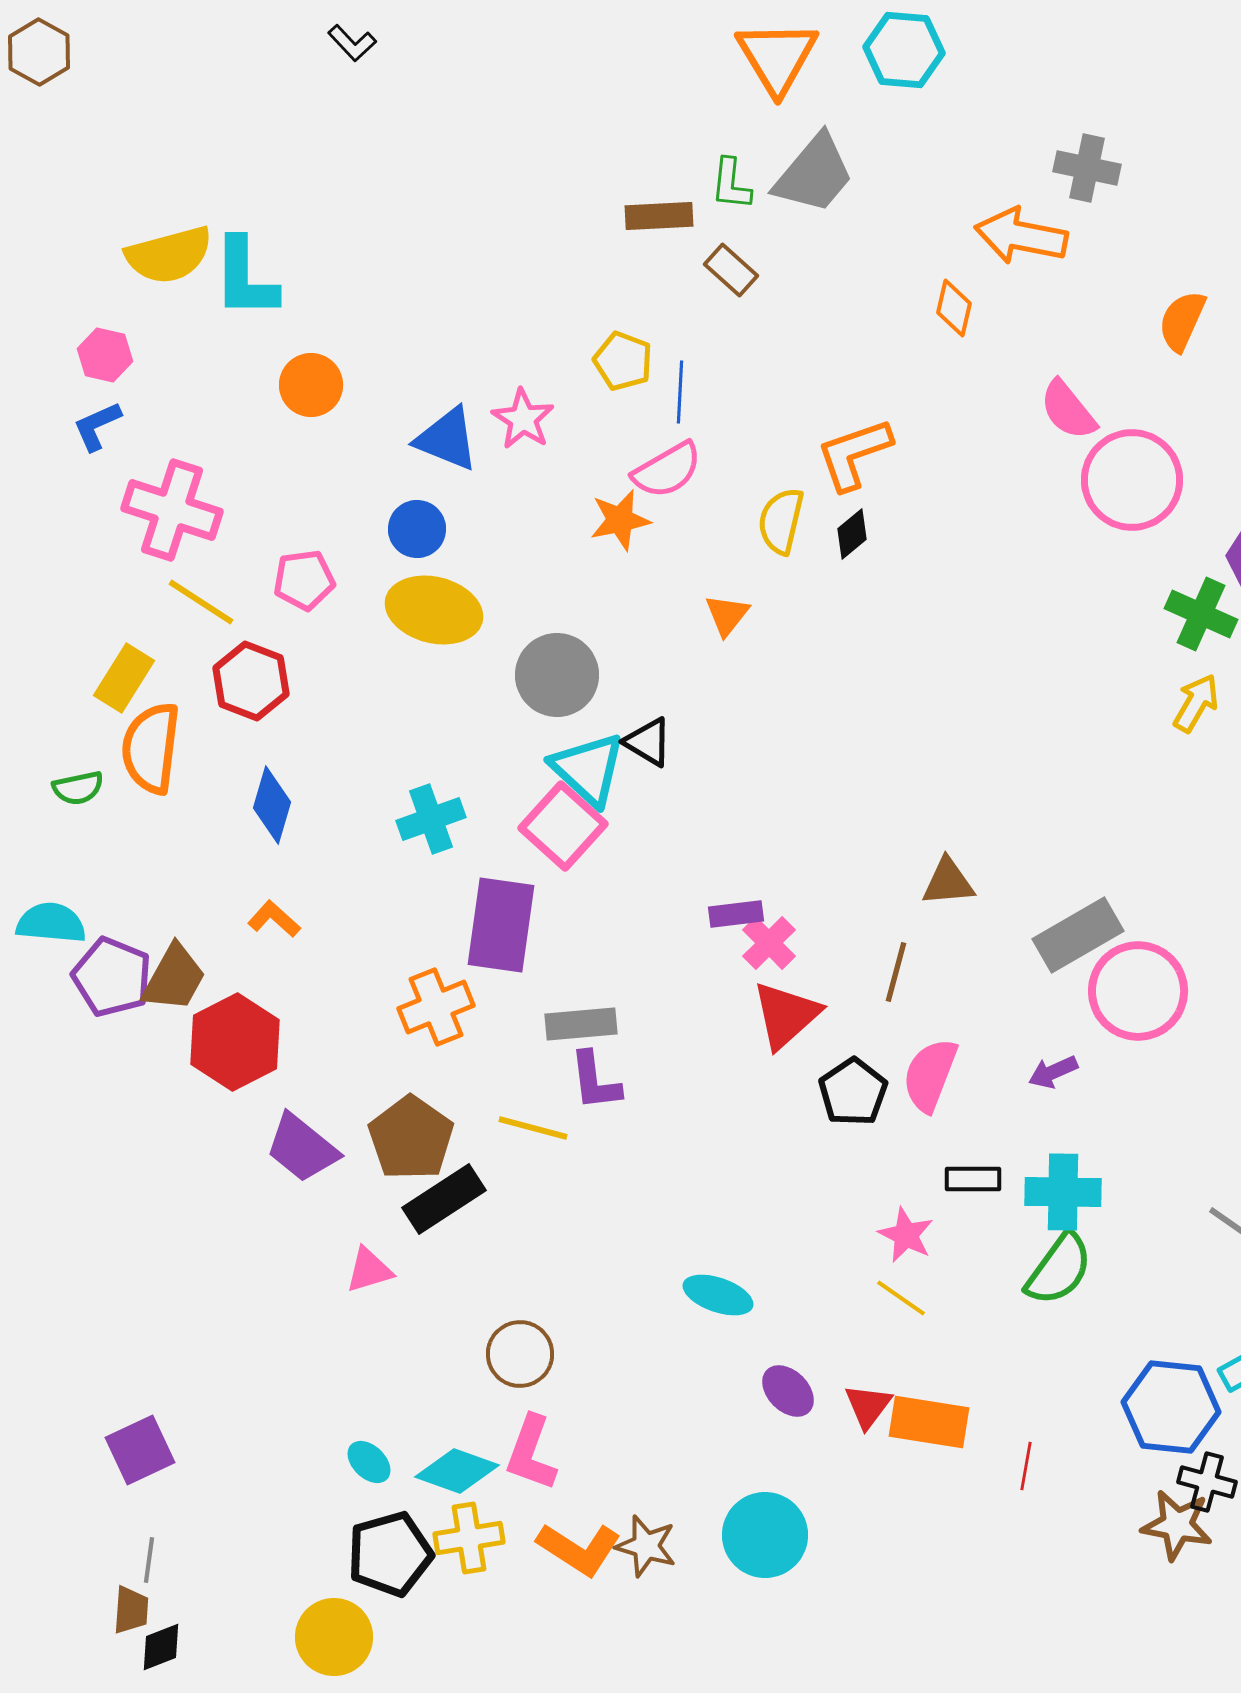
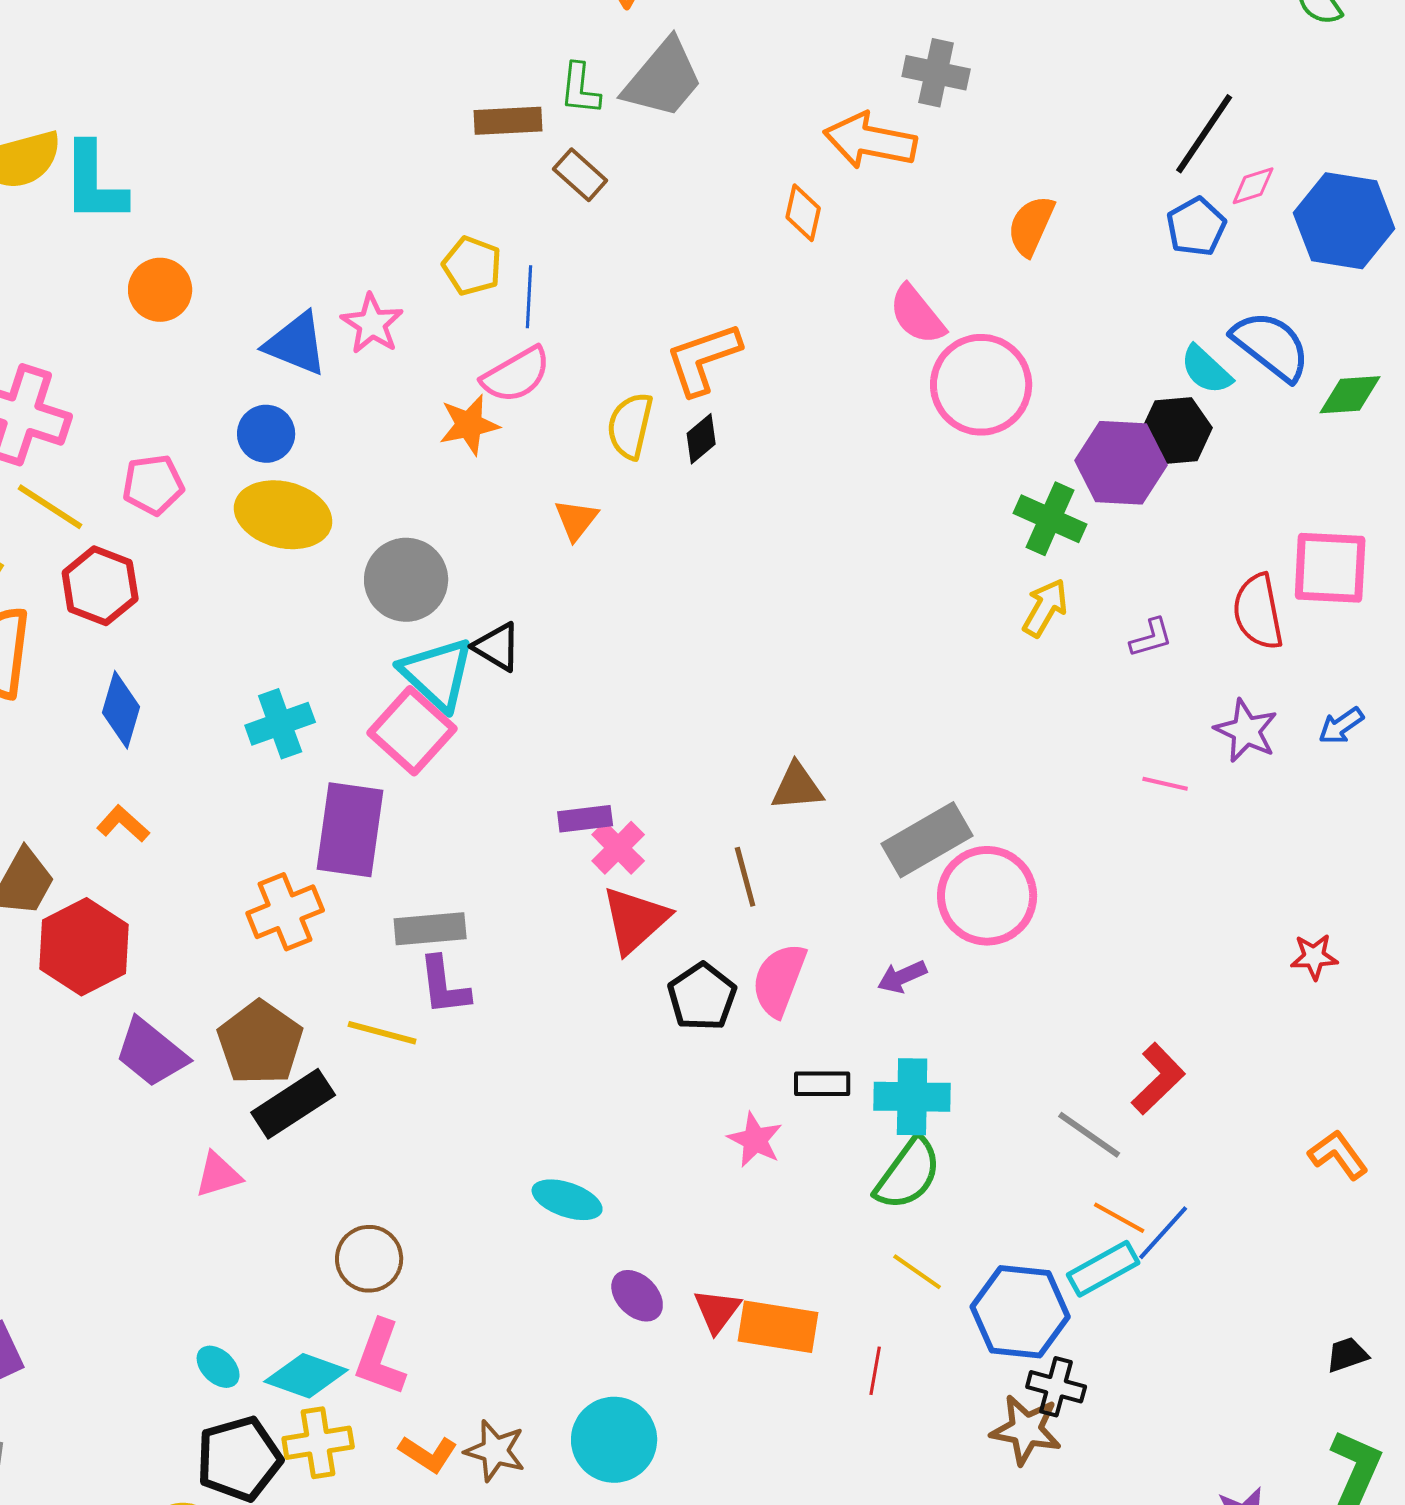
brown line: (896, 972) -> (745, 877), turned -30
yellow line: (901, 1298) -> (917, 1272), moved
orange L-shape: (579, 1549) -> (428, 1454), size x0.7

